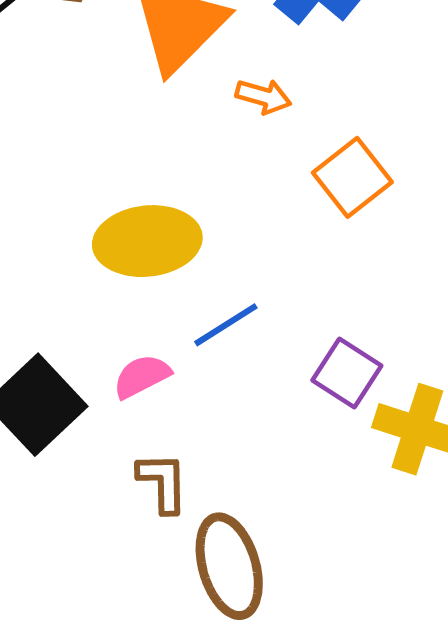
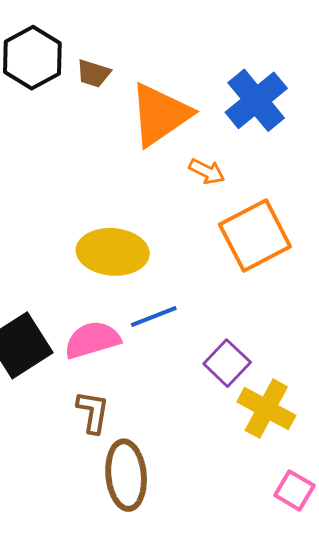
orange square: (352, 177) -> (255, 236), size x1.4
pink semicircle: (142, 376) -> (92, 340), size x1.4

